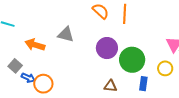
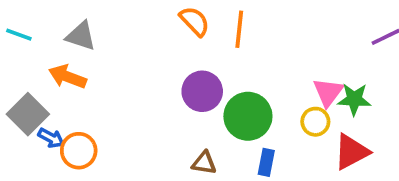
gray triangle: (66, 34) -> (81, 36), moved
gray square: (15, 66) -> (28, 114), size x1.5
yellow circle: (165, 68) -> (315, 122), moved

